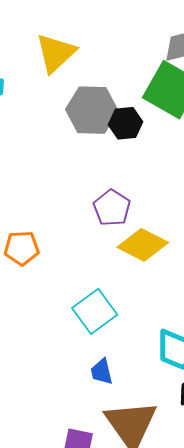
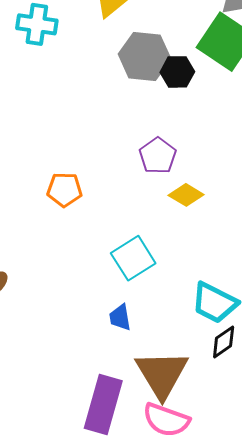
yellow diamond: (143, 245) -> (186, 195), size x0.7
blue trapezoid: (102, 372) -> (120, 317), moved

